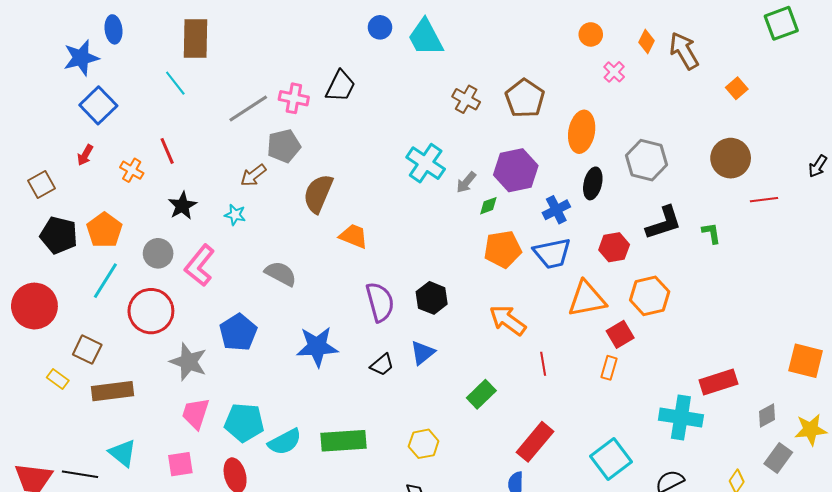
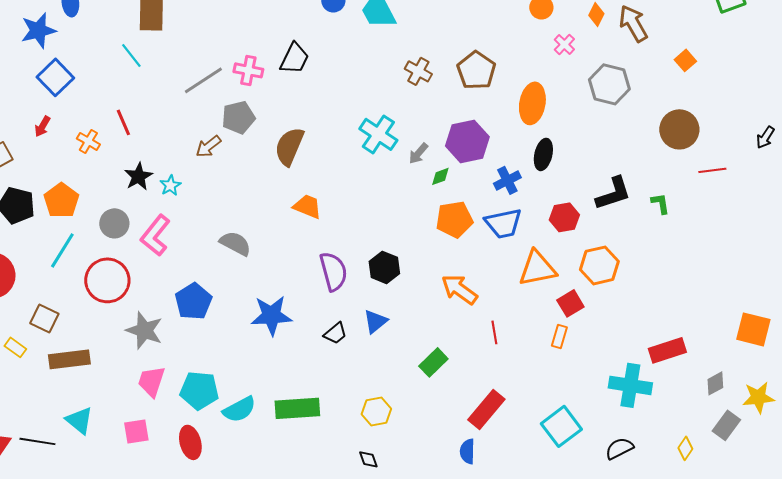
gray hexagon: (646, 160) -> (609, 84), moved
brown semicircle: (318, 194) -> (289, 146), moved
cyan star: (235, 215) -> (170, 185), moved, turned 30

